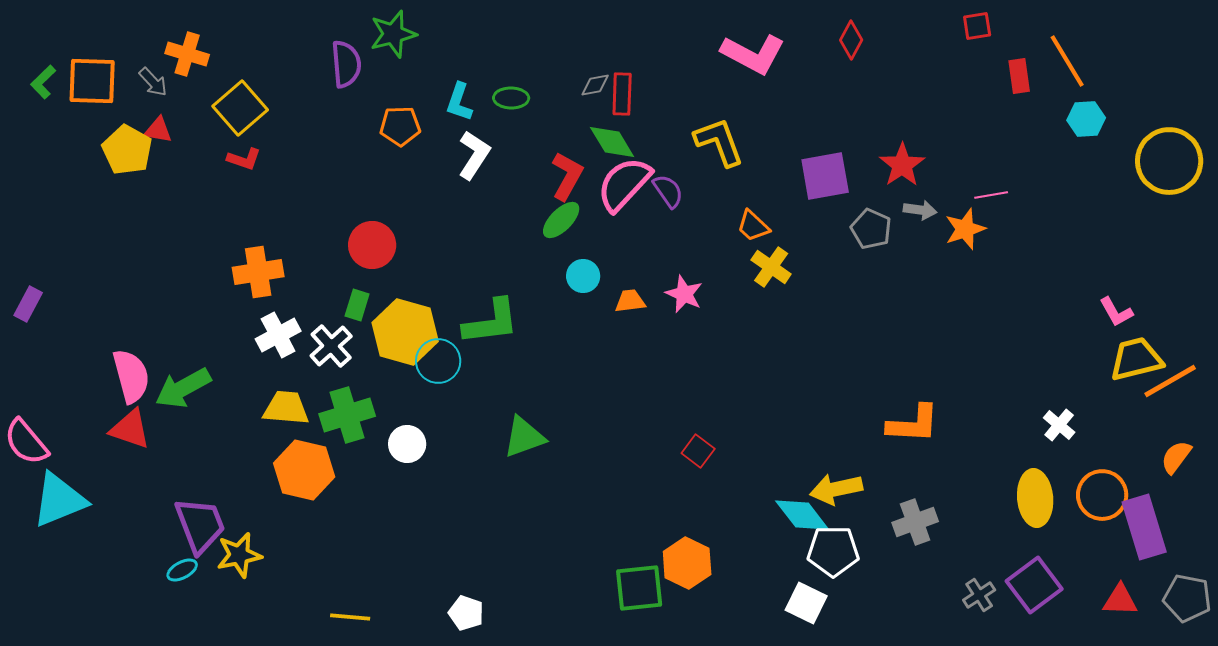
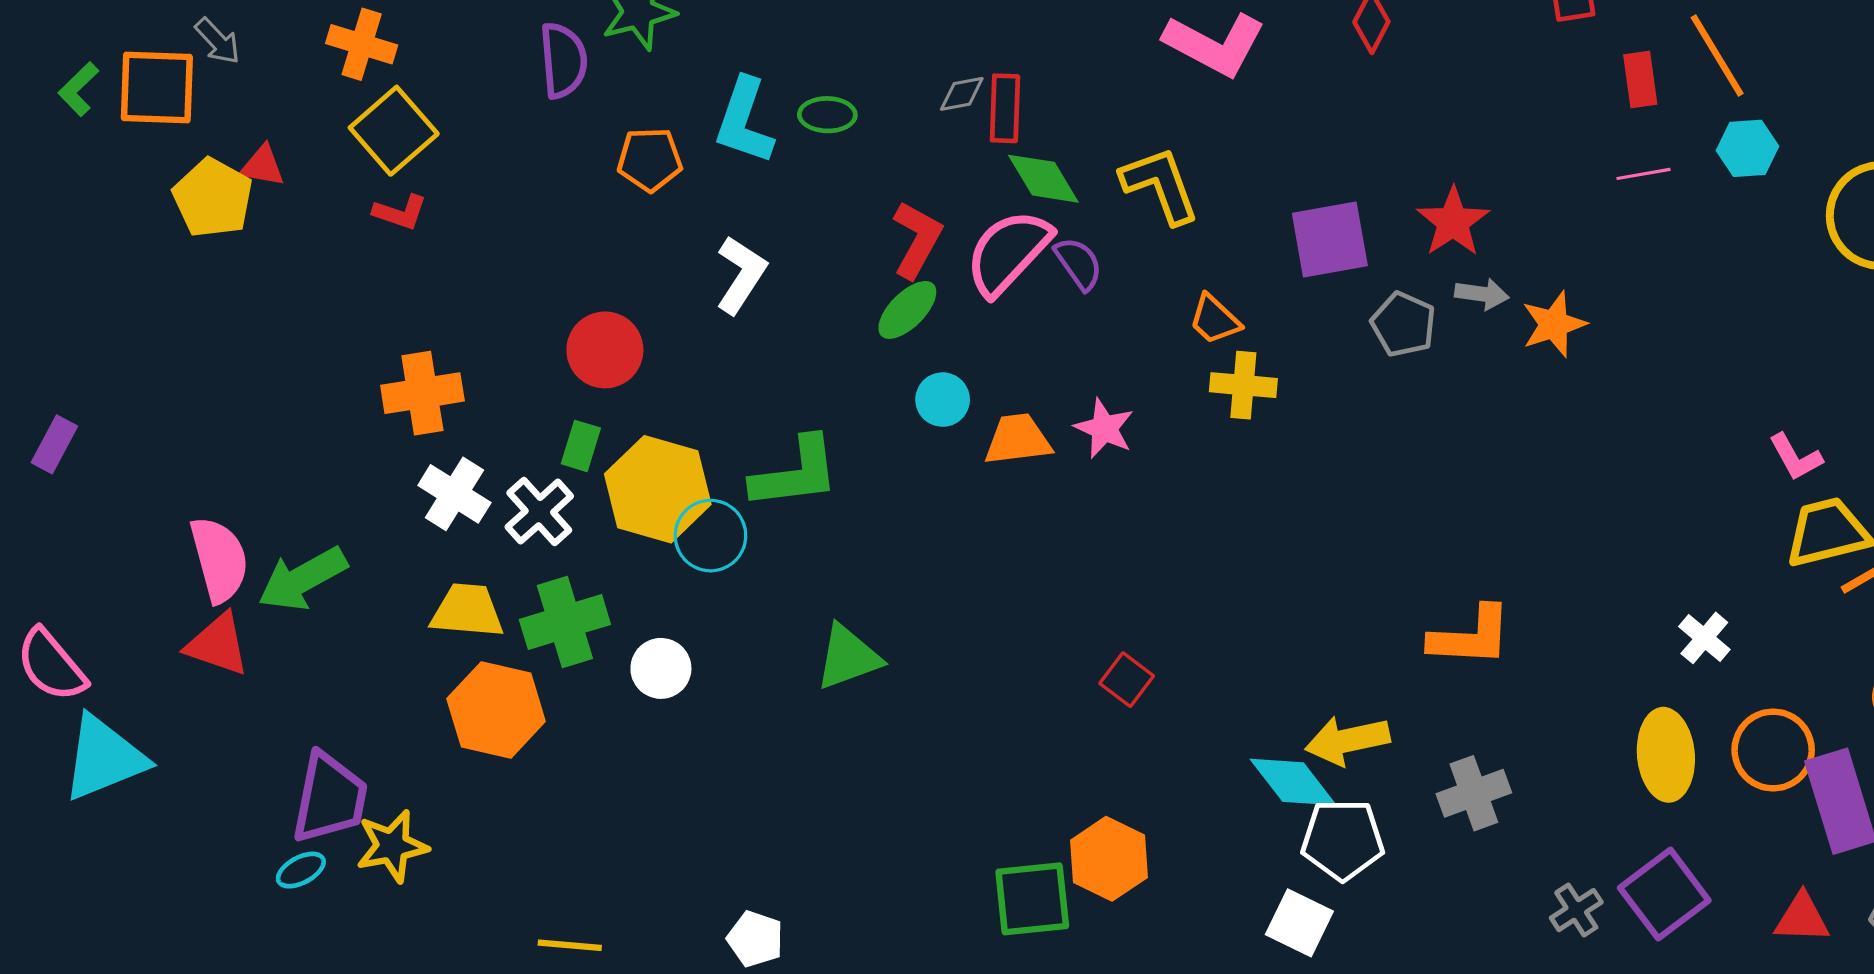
orange cross: (187, 54) -> (362, 44), moved
gray arrow: (153, 82) -> (218, 41), moved
cyan L-shape: (459, 102) -> (744, 121), size x1.4
green diamond: (612, 142) -> (1043, 179), moved
white L-shape: (474, 155) -> (741, 275), moved
pink line: (991, 195) -> (1644, 174), moved
yellow cross: (771, 267) -> (1243, 385), turned -30
orange trapezoid: (630, 301) -> (1018, 440), size x1.4
white cross: (278, 335) -> (454, 494), turned -30
purple trapezoid: (200, 525) -> (330, 798), turned 32

